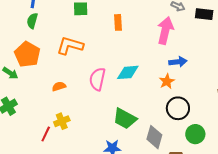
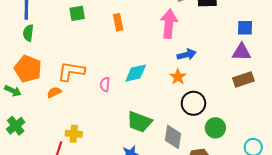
orange L-shape: (70, 46) -> (71, 71), moved
pink semicircle: (97, 79) -> (105, 84), size x0.6
orange semicircle: (59, 86) -> (54, 92), moved
yellow cross: (62, 121) -> (74, 134), turned 35

